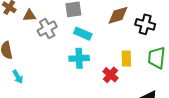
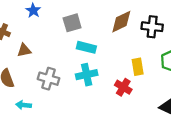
brown triangle: (29, 16) -> (24, 50), moved
gray cross: (47, 29) -> (48, 79), moved, turned -36
cyan arrow: (18, 77) -> (23, 105), turned 136

